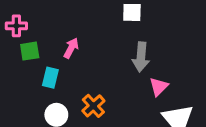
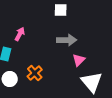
gray arrow: (141, 57) -> (67, 40), turned -96

